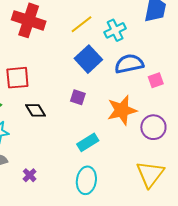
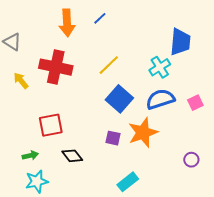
cyan cross: (115, 30) -> (160, 67), moved
pink square: (156, 80) -> (195, 103), moved
orange star: (122, 110) -> (143, 133), moved
purple circle: (153, 127) -> (191, 160), size x0.6

